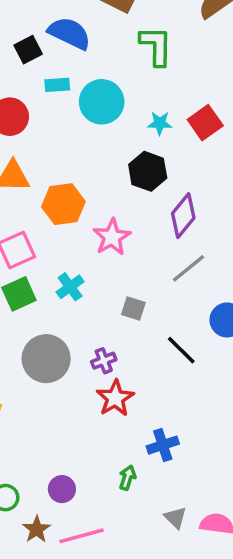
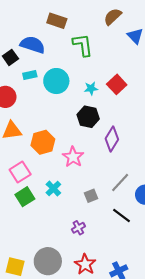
gray line: (188, 268) -> (120, 183), moved
gray square: (133, 308) -> (91, 196), turned -32
gray circle: (46, 359) -> (48, 261), moved
red star: (115, 398) -> (85, 264), moved

